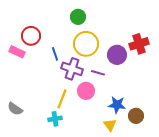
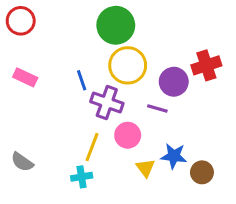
green circle: (78, 17) -> (116, 25), size x1.6
red circle: (31, 36) -> (21, 21), moved
purple line: (98, 73) -> (157, 108), moved
yellow triangle: (110, 125) -> (145, 168), moved

